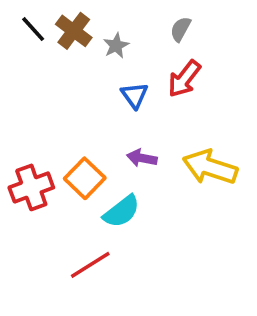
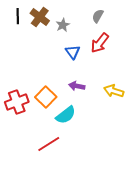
black line: (33, 29) -> (18, 16), turned 42
yellow arrow: (210, 167) -> (114, 91), size x0.7

